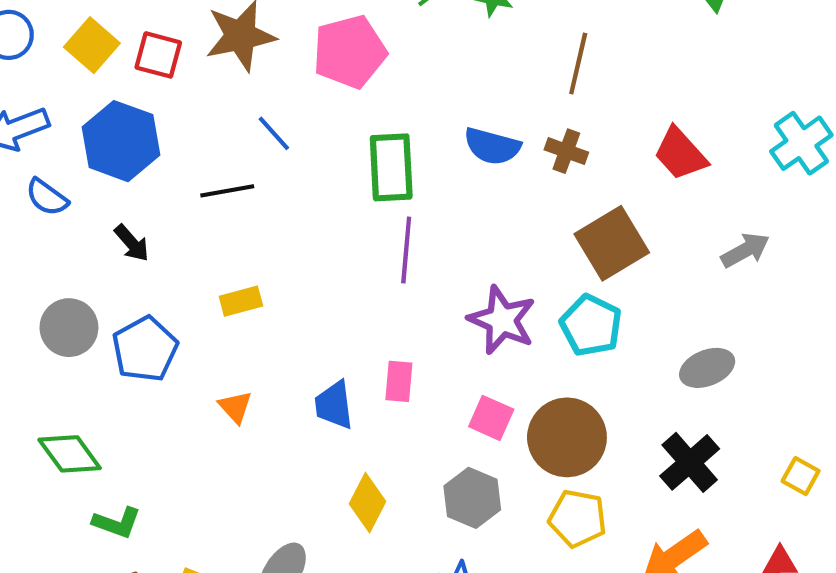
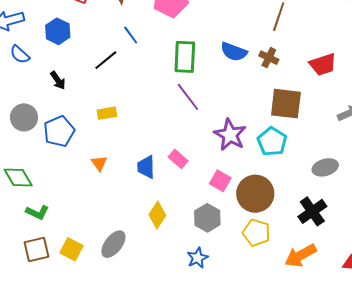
blue hexagon: (121, 141) -> (58, 31), size x0.7
red trapezoid: (680, 154) -> (323, 64), turned -72
black line: (227, 191) -> (106, 60), turned -35
brown square: (612, 243) -> (286, 104), turned 32
purple line: (406, 250) -> (188, 97), turned -48
pink rectangle: (399, 381) -> (178, 159), turned -60

